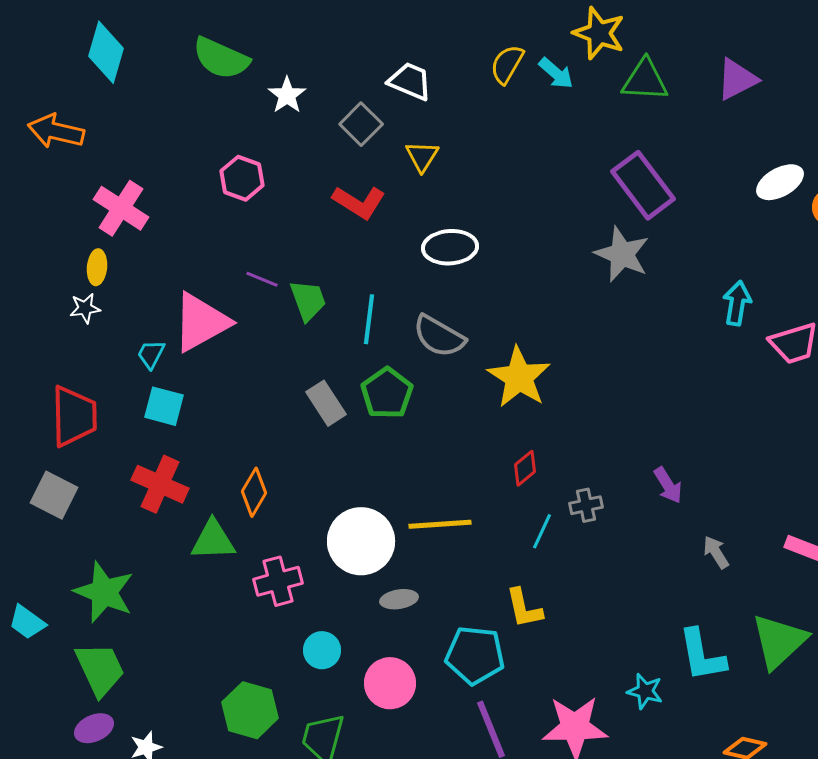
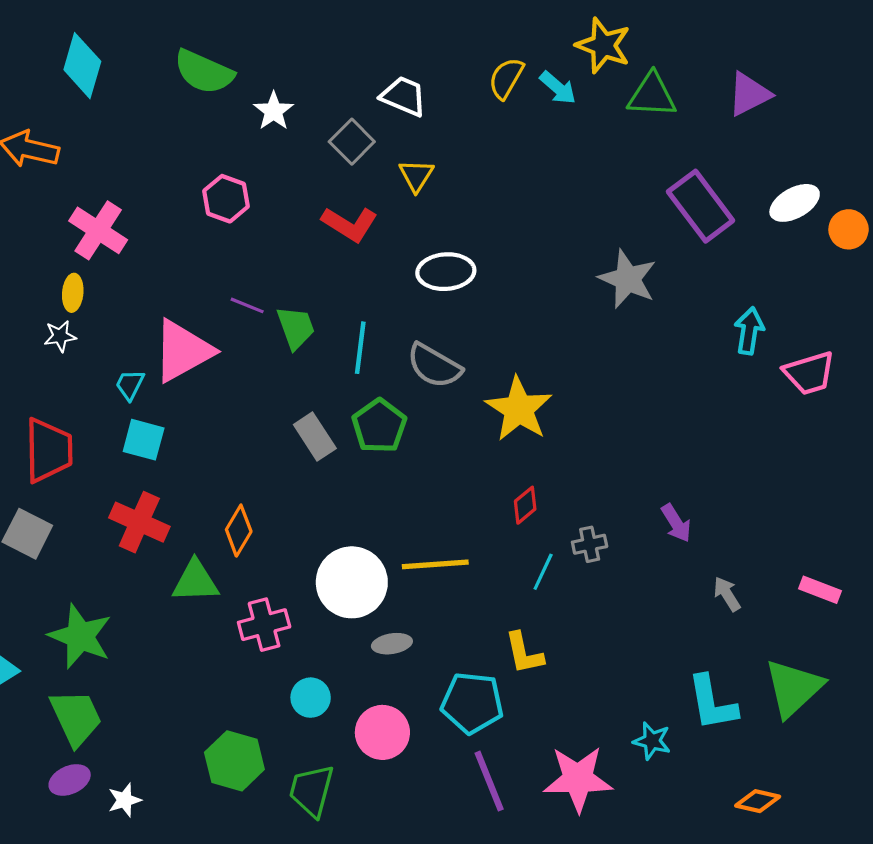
purple rectangle: (643, 185) -> (701, 206), moved

